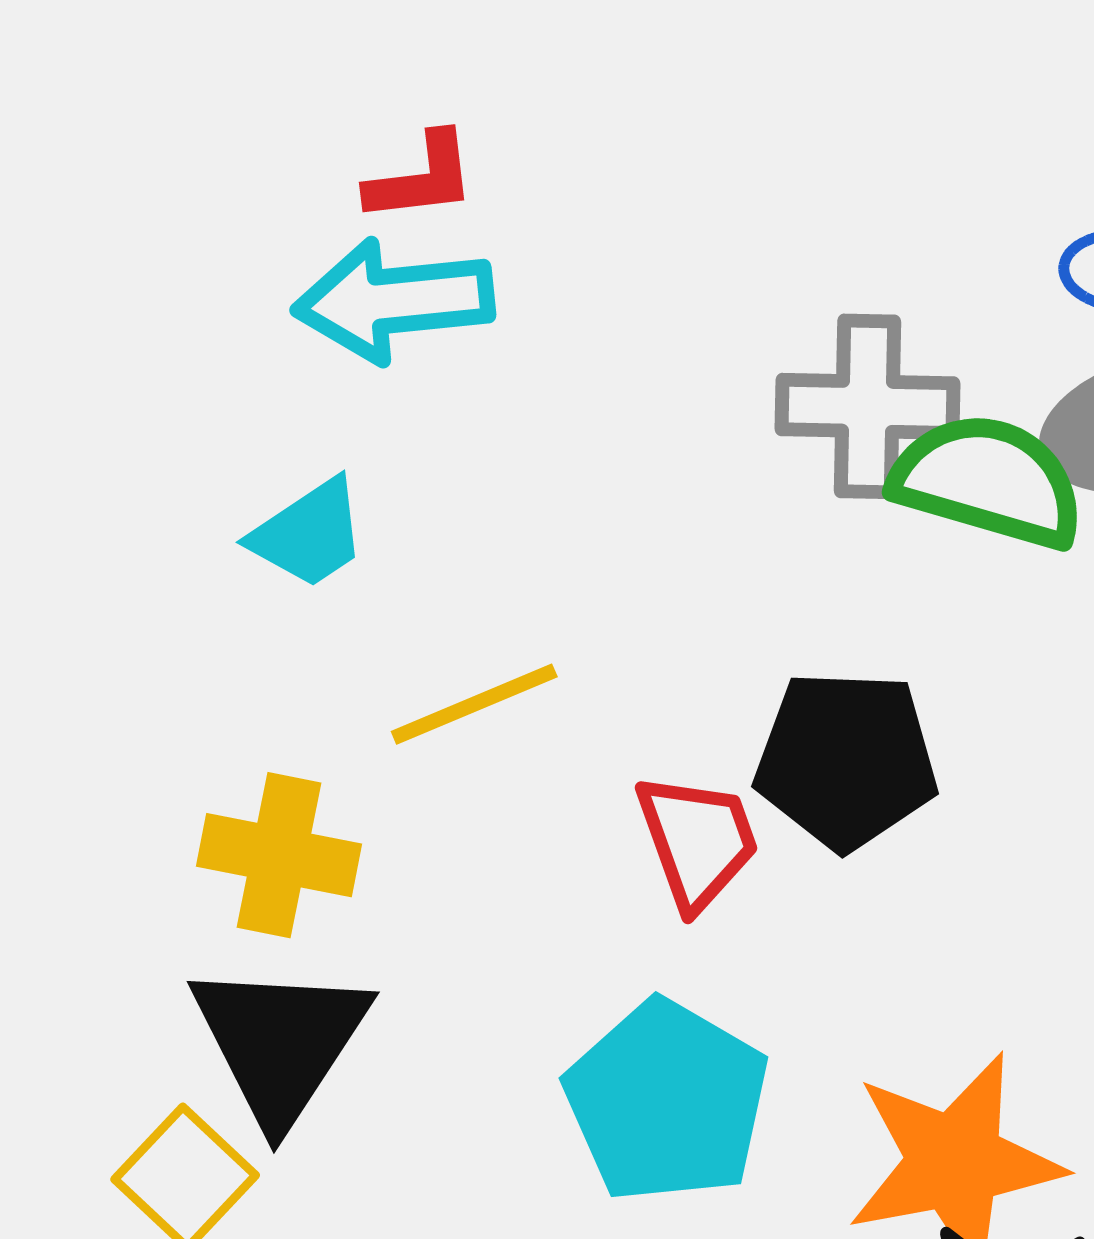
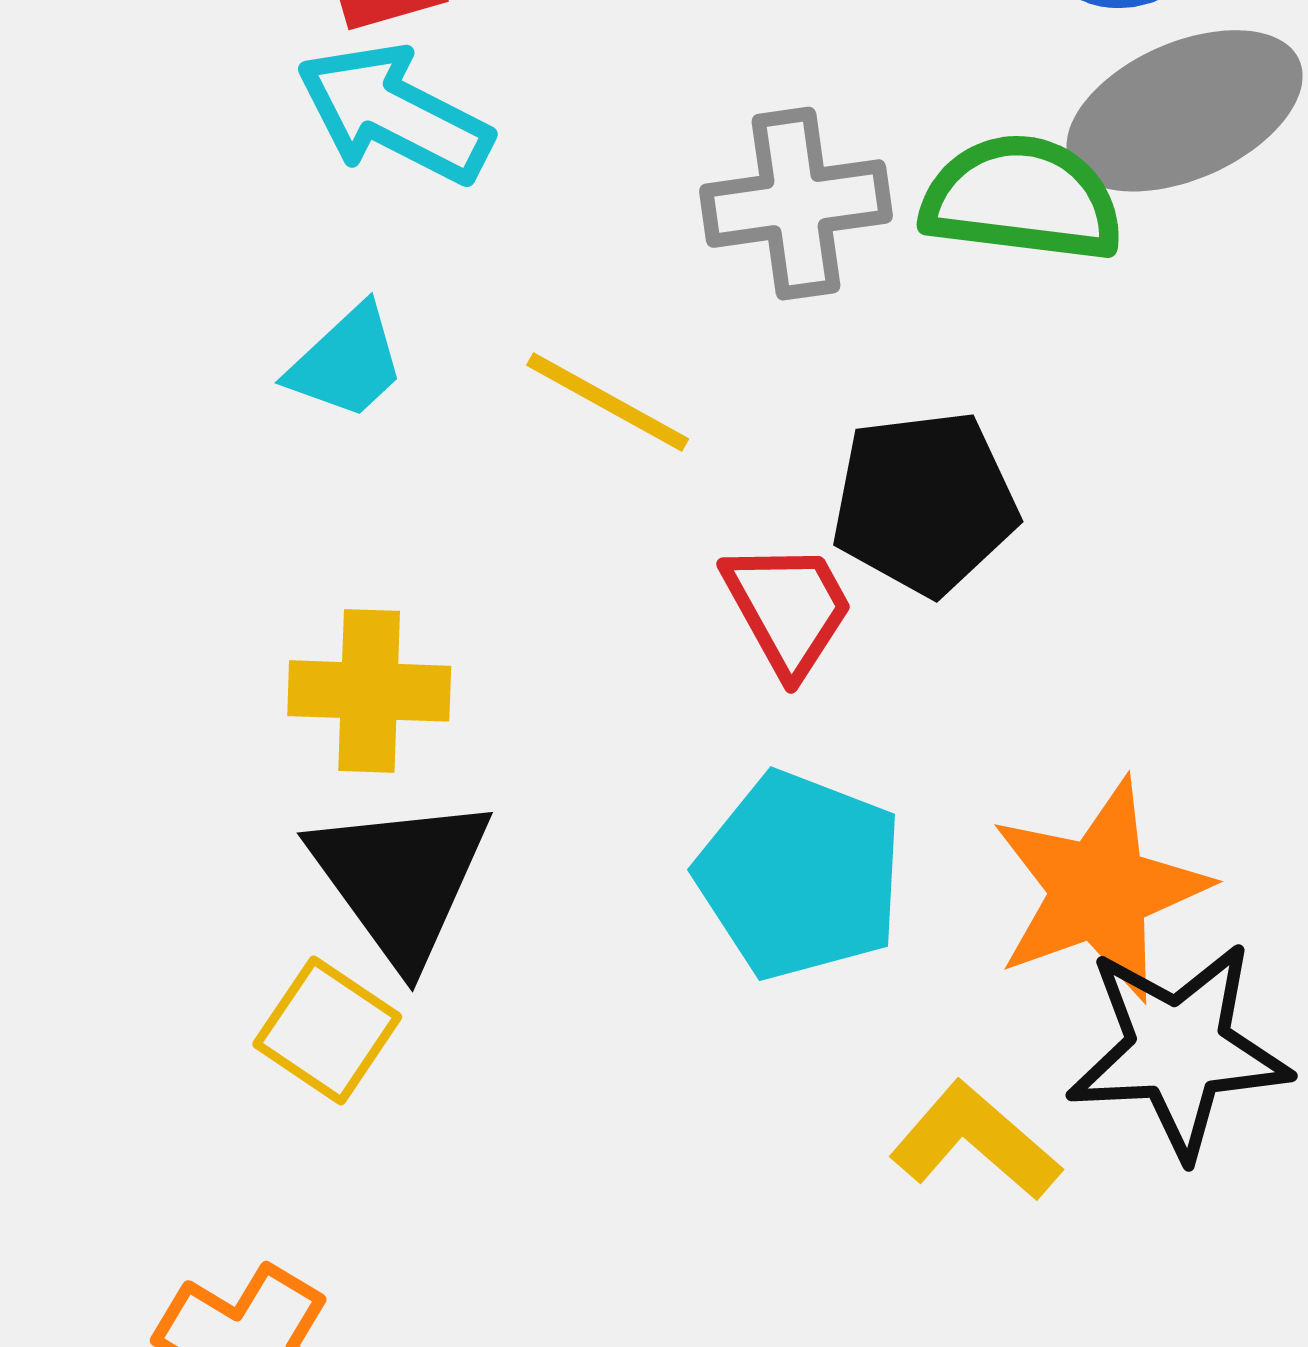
cyan arrow: (394, 300) -> (394, 114), turned 42
gray cross: (868, 406) -> (796, 204), moved
yellow line: (474, 704) -> (608, 402), moved, turned 61

